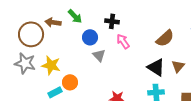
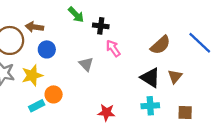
green arrow: (75, 16) -> (76, 15), moved
blue circle: (90, 37) -> (47, 49), moved
yellow star: (51, 65) -> (32, 75), turned -30

